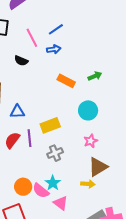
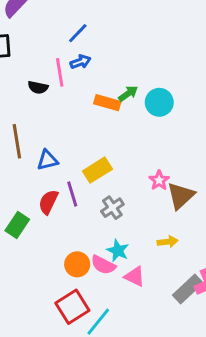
pink line: (32, 38) -> (60, 72), moved, turned 30
green arrow: (95, 76) -> (128, 94), moved
cyan circle: (88, 110) -> (159, 102), moved
brown triangle: (98, 167) -> (181, 196), moved

